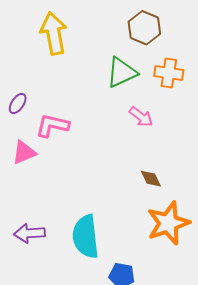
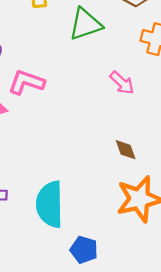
green triangle: (122, 72) -> (85, 24), moved

